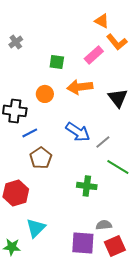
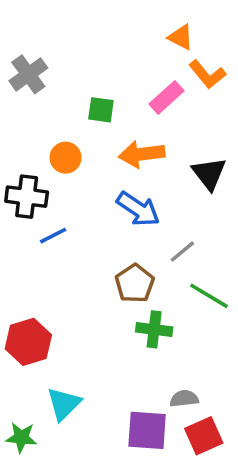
gray cross: (16, 42) -> (28, 74), size x1.5
orange circle: (45, 94) -> (66, 158), moved
blue arrow: (78, 132) -> (138, 209), moved
brown pentagon: (41, 158) -> (135, 283), moved

